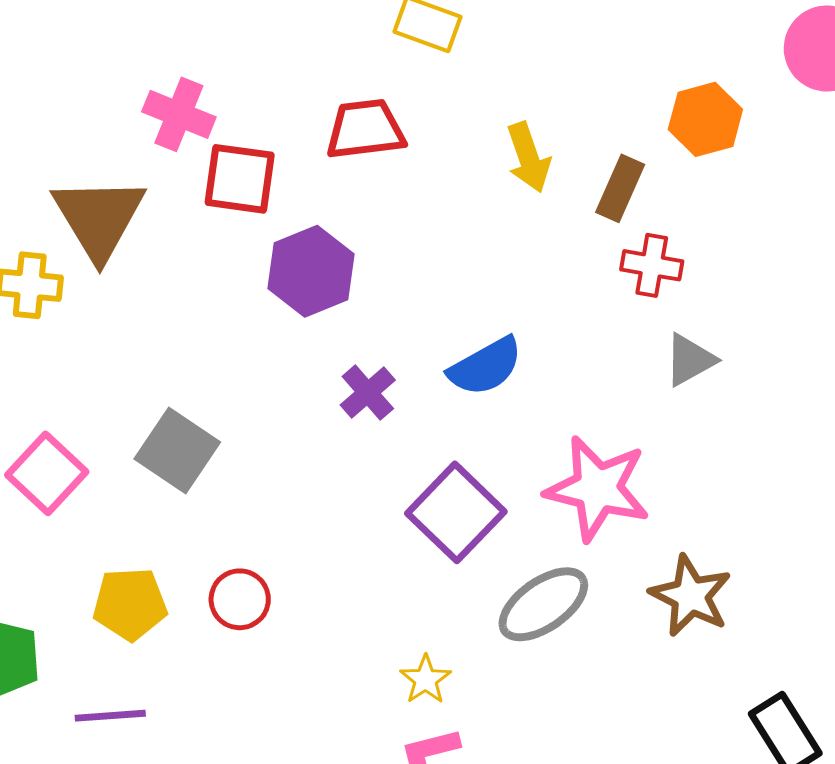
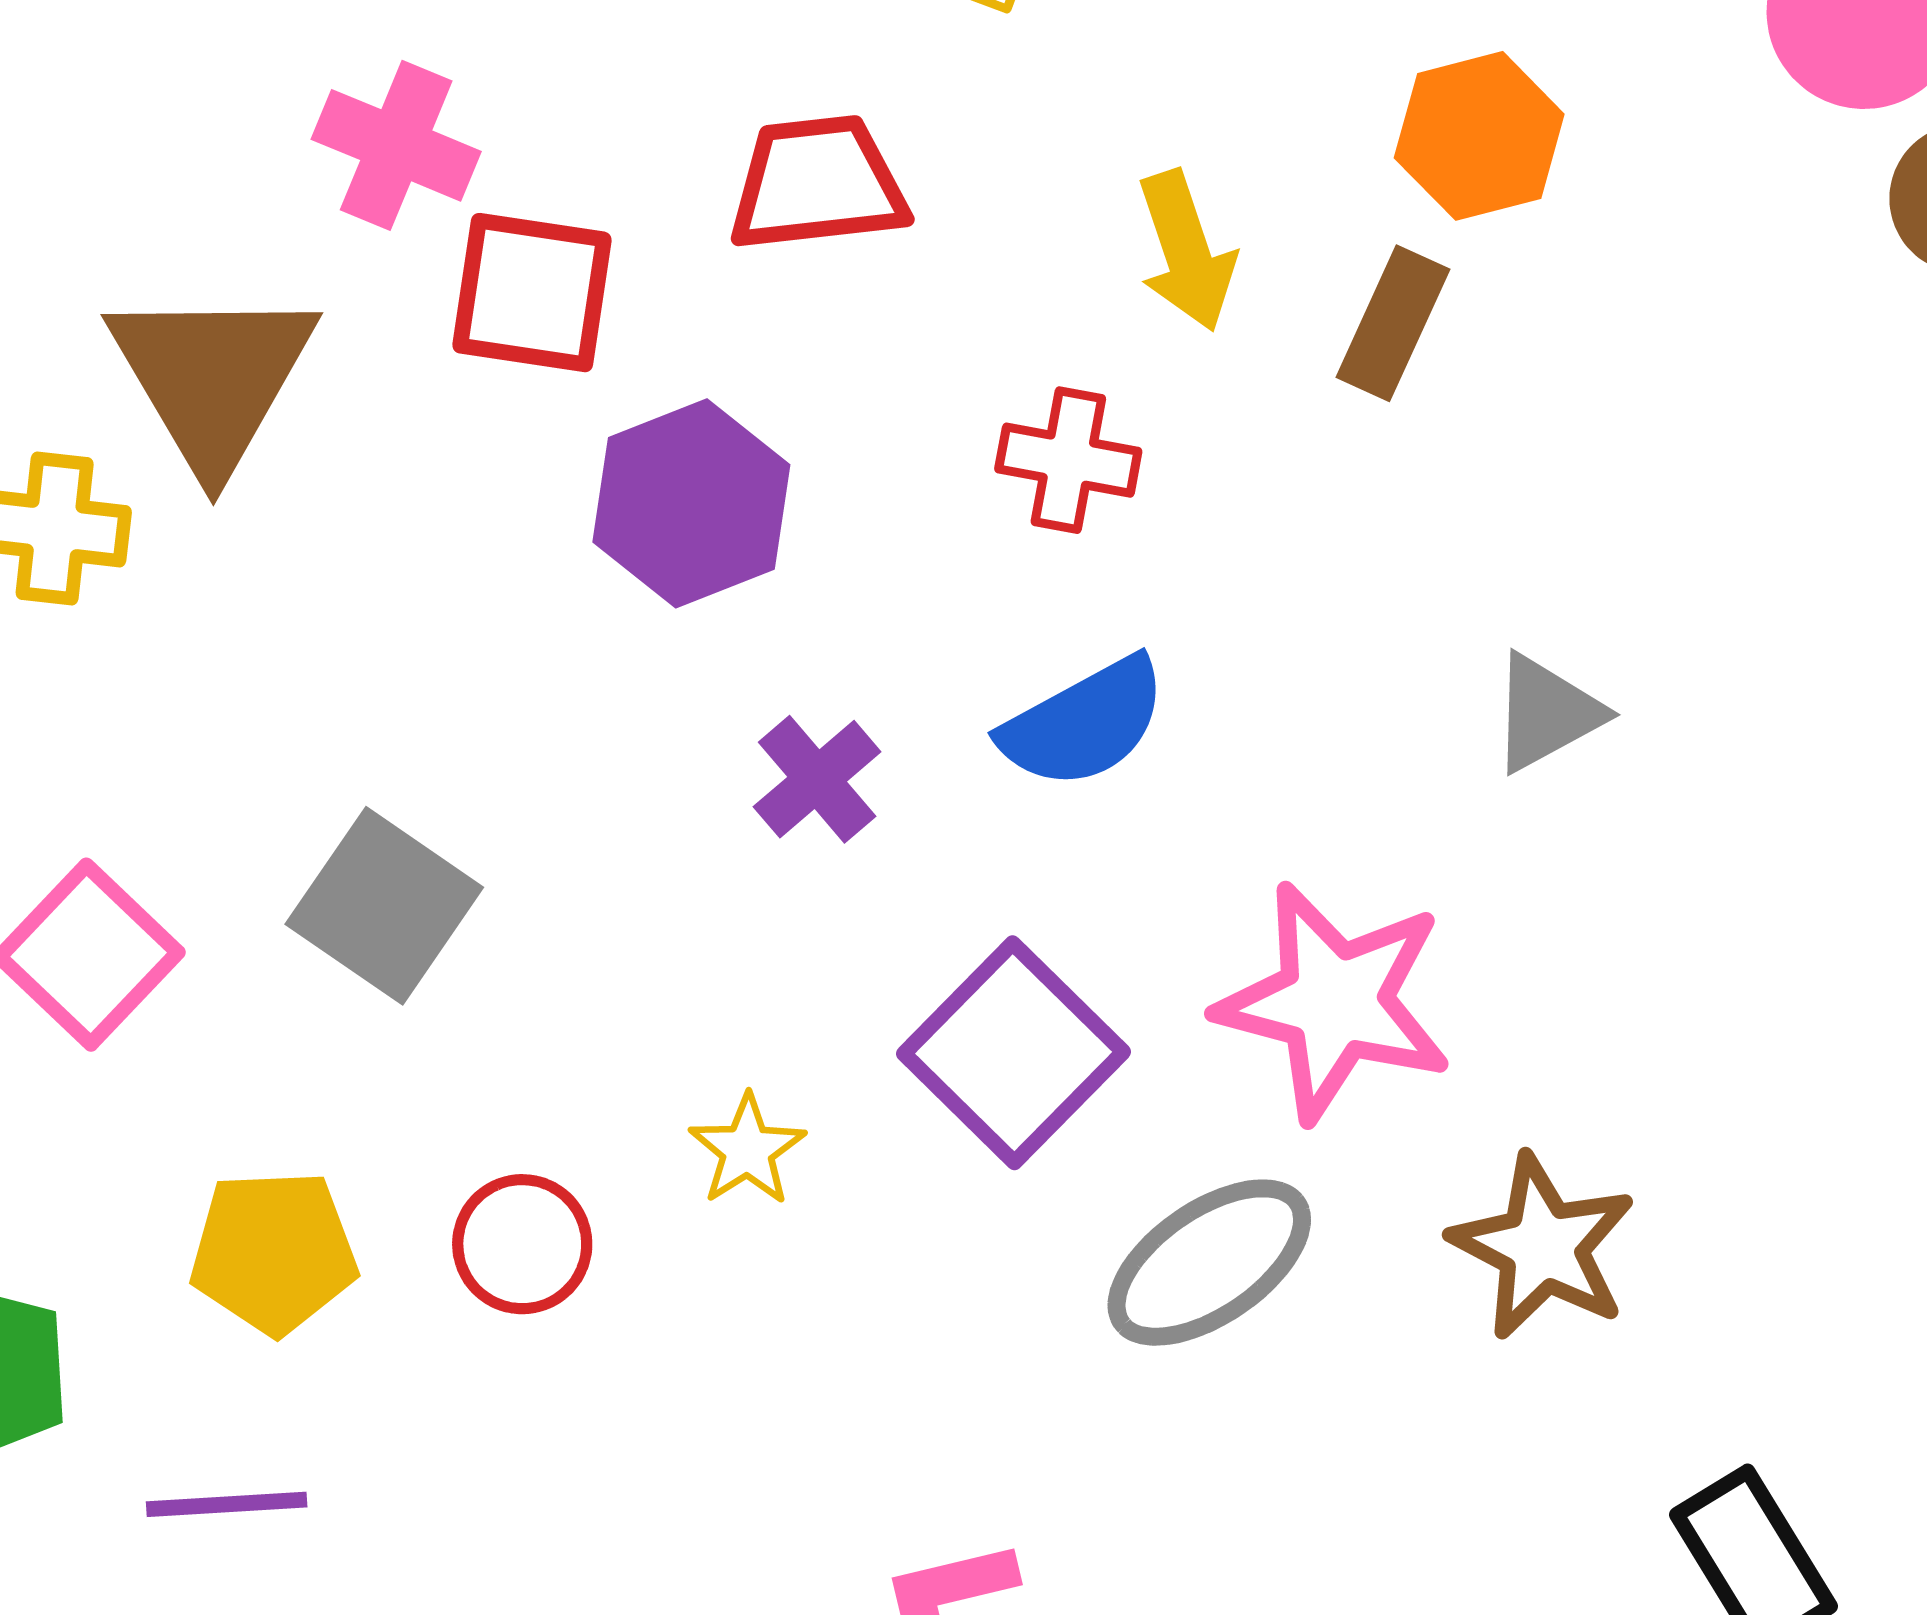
orange hexagon: (705, 119) -> (1479, 136), moved
red cross: (652, 265) -> (1068, 460), moved
yellow star: (426, 680) -> (747, 1150), moved

